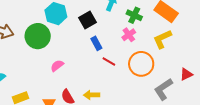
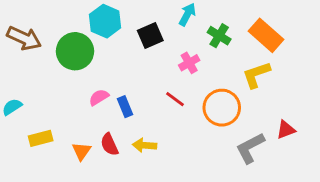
pink cross: (129, 35) -> (189, 63), moved
blue rectangle: (96, 43) -> (125, 107), moved

